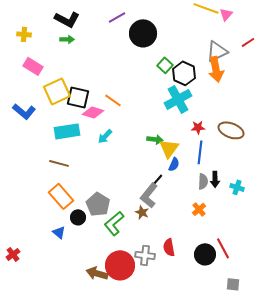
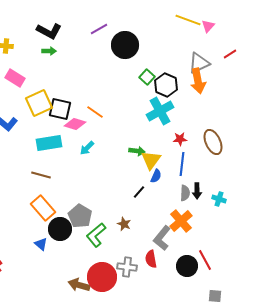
brown ellipse: (231, 130) -> (213, 142), turned 45
gray L-shape: (149, 195) -> (162, 238), moved
orange cross: (199, 209) -> (181, 221), size x1.6
black circle: (78, 217) -> (60, 229), size x1.5

